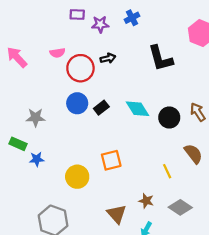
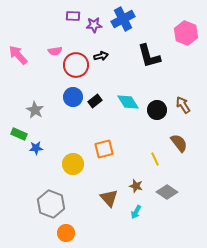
blue cross: (132, 18) -> (123, 19), size x1.6
gray star: (36, 118) -> (35, 110), turned 30

